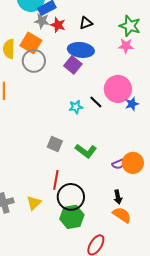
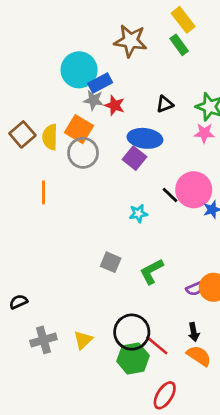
black triangle: (86, 23) -> (165, 104), moved
black line: (96, 102) -> (170, 195), moved
green L-shape: (86, 151) -> (152, 271), turned 115
red line: (56, 180) -> (157, 345), moved, turned -60

